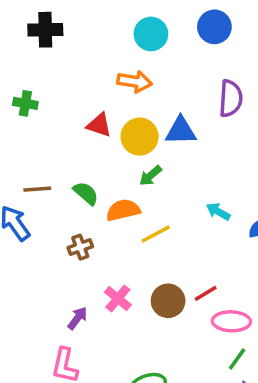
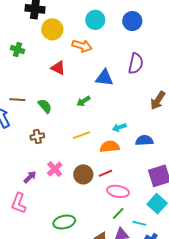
yellow circle: (140, 137) -> (52, 29), moved
orange semicircle: (123, 210) -> (110, 147), moved
cyan arrow: (218, 211) -> (119, 127), turned -56

